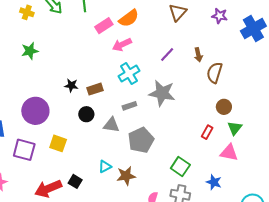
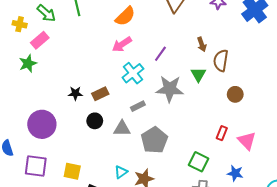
pink rectangle: (104, 26) -> (40, 40), moved
purple line: (167, 54) -> (160, 54), moved
green triangle: (235, 128) -> (198, 75), moved
red rectangle: (207, 132) -> (222, 133), moved
yellow square: (58, 143) -> (72, 171), moved
pink triangle: (229, 153) -> (247, 141), turned 42

